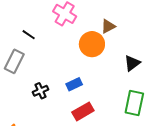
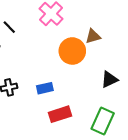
red rectangle: (83, 111) -> (60, 114), moved

